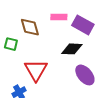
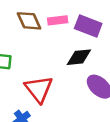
brown diamond: (30, 27) -> (29, 21), moved

